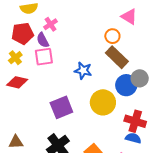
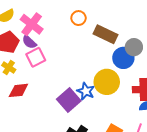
pink cross: (51, 24) -> (32, 24), size x1.6
orange circle: (112, 36) -> (79, 18), moved
blue star: (83, 71) -> (86, 91), moved, turned 30

